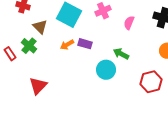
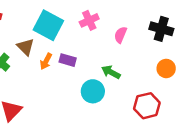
brown triangle: (40, 27) -> (26, 47), moved
orange arrow: (67, 45) -> (46, 61), turned -32

